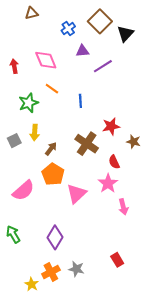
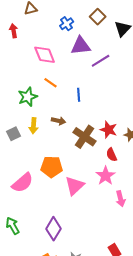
brown square: (100, 21) -> (98, 17), size x0.7
purple triangle: (83, 51) -> (81, 46), size x1.5
red arrow: (14, 66) -> (14, 31), moved
red star: (111, 126) -> (109, 130), moved, turned 30
brown arrow: (51, 149) -> (59, 121), moved, turned 64
orange pentagon: (53, 174) -> (52, 167), turned -30

